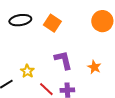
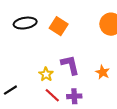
yellow star: (27, 71) -> (46, 74), moved

